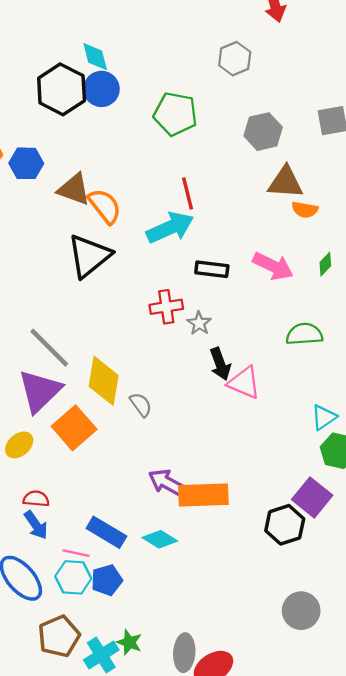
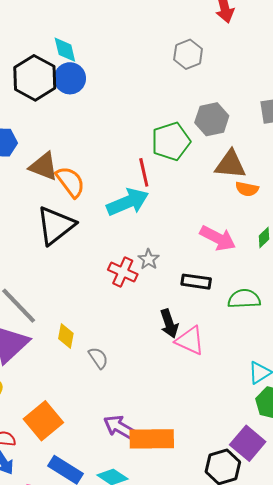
green pentagon: (175, 114) -> (171, 141), moved, turned -30
black rectangle: (212, 269) -> (196, 282), moved
red cross: (166, 307) -> (123, 272), turned 32
gray star: (199, 323) -> (149, 259), moved
yellow diamond: (104, 381) -> (66, 336), size x0.6
orange square: (74, 428) -> (43, 421), moved

